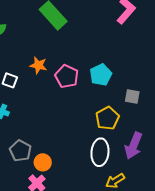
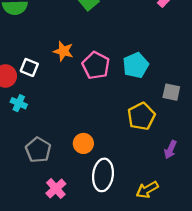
purple arrow: (133, 146) -> (170, 150), size x0.6
white ellipse: (100, 152) -> (103, 175), moved
orange circle: (43, 162) -> (83, 143), moved

